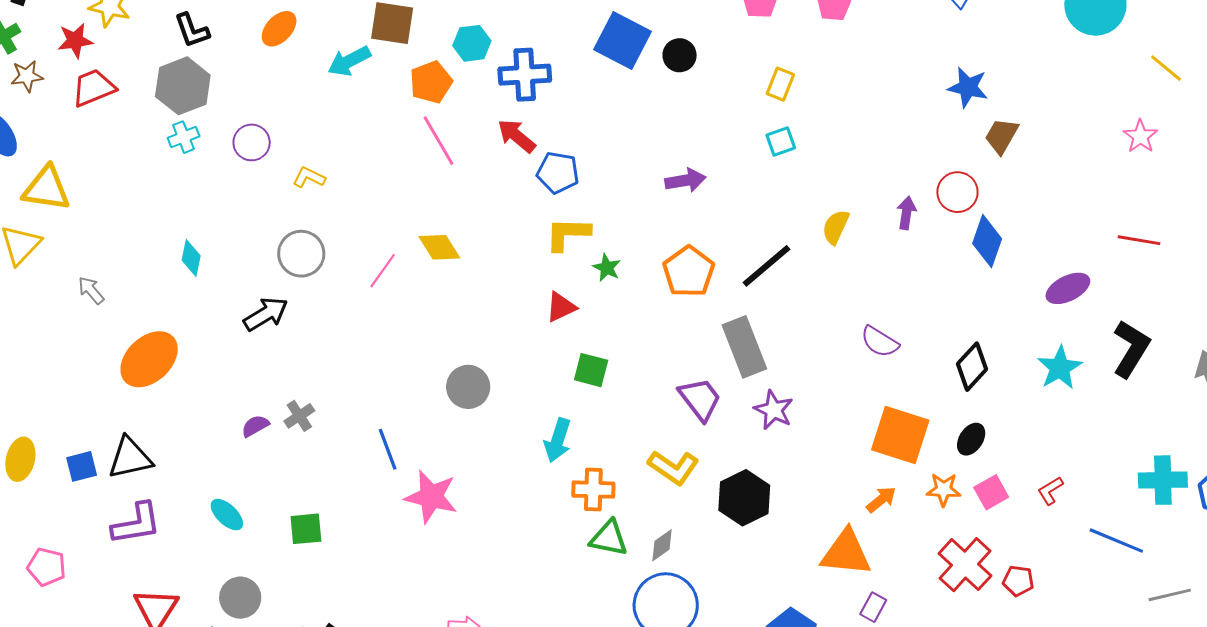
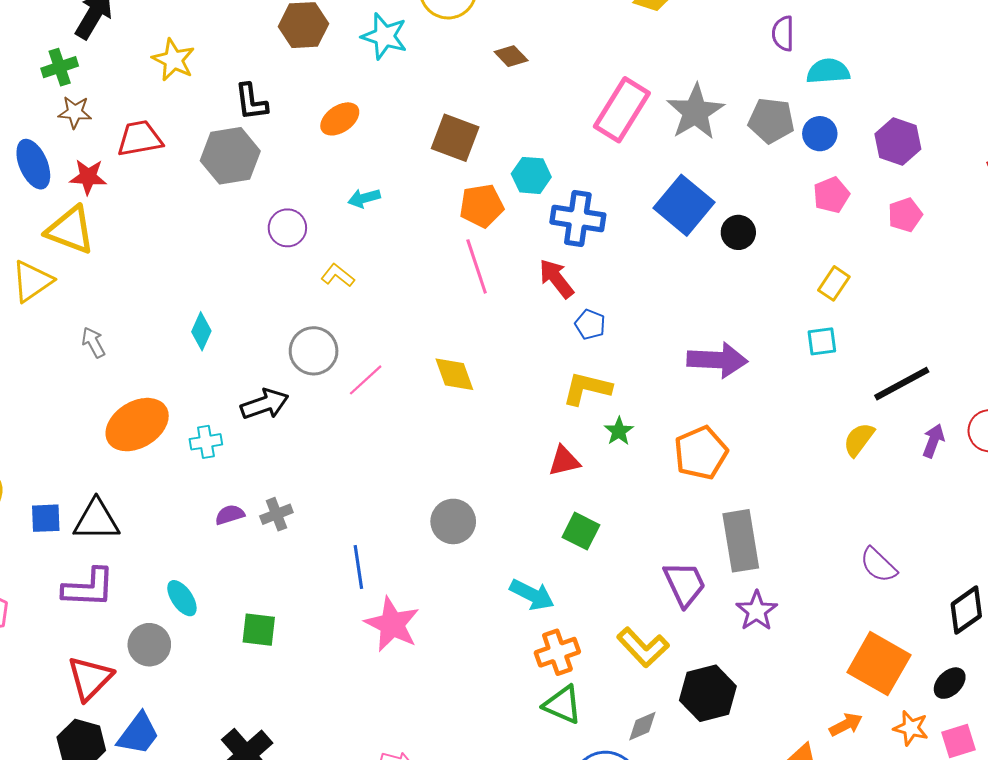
red star: (75, 41) -> (88, 177), moved
cyan arrow: (349, 61) -> (364, 198), moved, size x0.7
cyan cross: (184, 137) -> (206, 442), moved
blue pentagon: (558, 173) -> (590, 324), size x0.7
purple arrow: (685, 180) -> (717, 360), size x1.4
black line: (767, 266) -> (902, 384), moved
pink line: (383, 271) -> (366, 380), moved
cyan arrow: (558, 440) -> (532, 595), turned -93
orange cross: (593, 490) -> (557, 652), turned -33
gray diamond: (662, 545) -> (642, 726), moved
gray circle: (240, 598) -> (149, 645), moved

